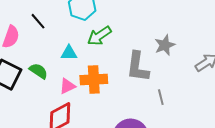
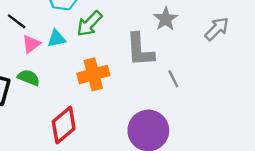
cyan triangle: (69, 53) -> (56, 39), moved
pink triangle: (67, 86) -> (31, 44), moved

